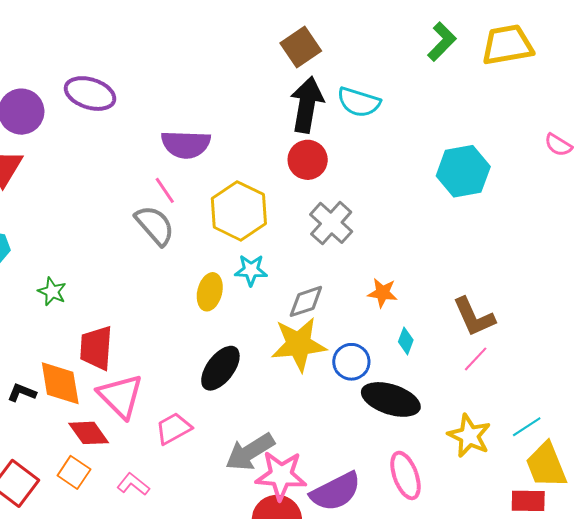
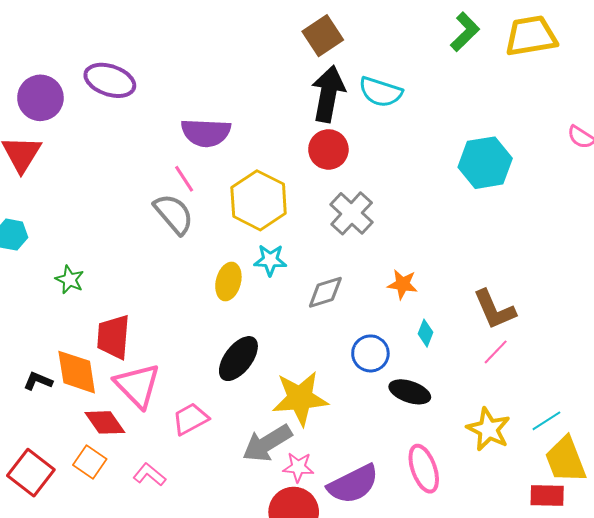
yellow star: (299, 344) -> (300, 398), moved
black ellipse: (391, 399) -> (410, 392), size x0.7
pink star: (281, 475) -> (298, 467), size x0.6

